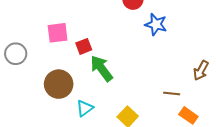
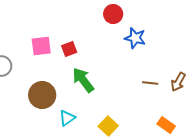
red square: (84, 46) -> (69, 49), moved
brown line: (172, 93) -> (150, 83), moved

